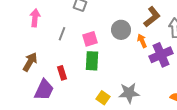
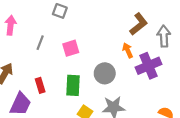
gray circle: (121, 30) -> (105, 73), moved
green rectangle: (92, 61) -> (73, 85), moved

